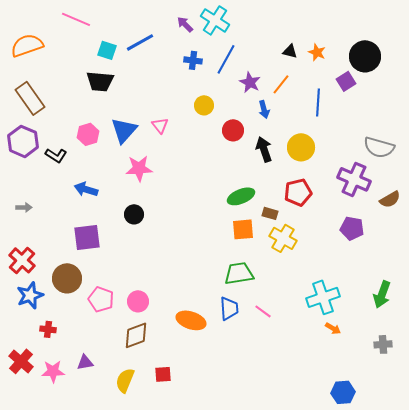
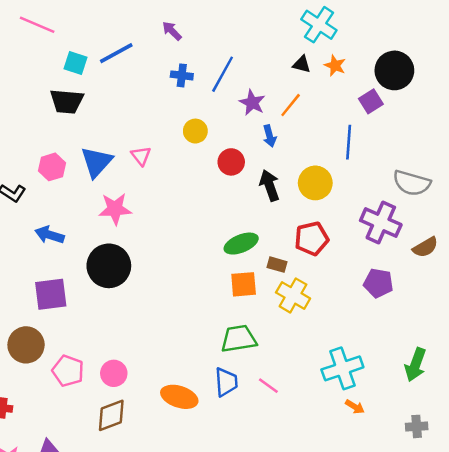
cyan cross: (215, 20) -> (319, 25), moved
blue line: (318, 102) -> (349, 142), moved
black circle: (134, 214) -> (109, 266), size x1.8

